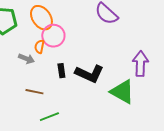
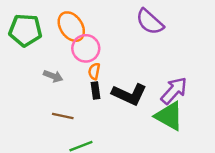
orange semicircle: (39, 47) -> (94, 71), moved
purple arrow: (140, 64) -> (174, 91), moved, turned 40

